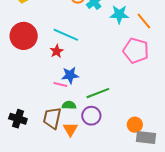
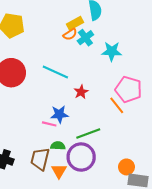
orange line: (144, 21) -> (117, 105), moved
red star: (57, 51) -> (81, 92), moved
purple circle: (91, 116) -> (81, 157), size x1.4

